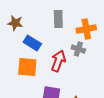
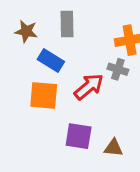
gray rectangle: (58, 19) -> (67, 24), moved
red arrow: (58, 61) -> (89, 87), turned 30

